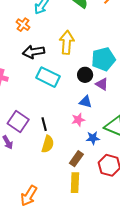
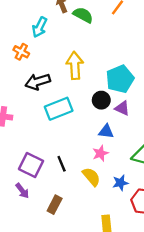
cyan rectangle: (48, 77) -> (59, 109), turned -40
blue star: (93, 138) -> (120, 183), moved
yellow semicircle: (48, 144) -> (91, 177), moved, turned -48
brown rectangle: (76, 159) -> (55, 205), moved

